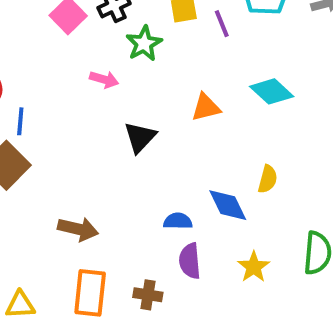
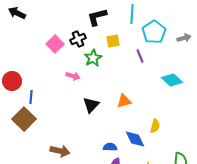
purple line: (222, 24) -> (140, 56), moved
cyan diamond: (272, 91) -> (172, 80), moved
orange triangle: (206, 107) -> (124, 101), moved

